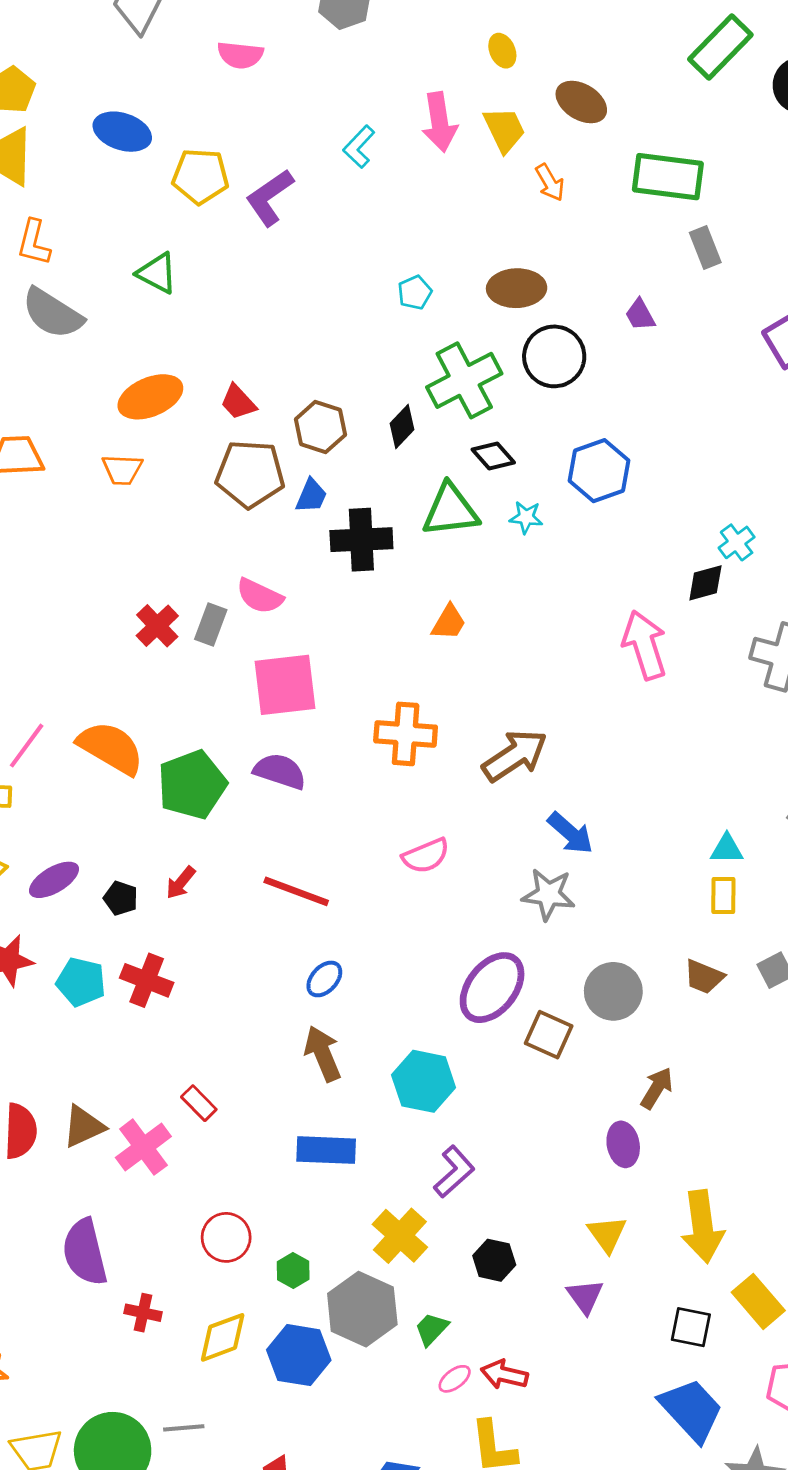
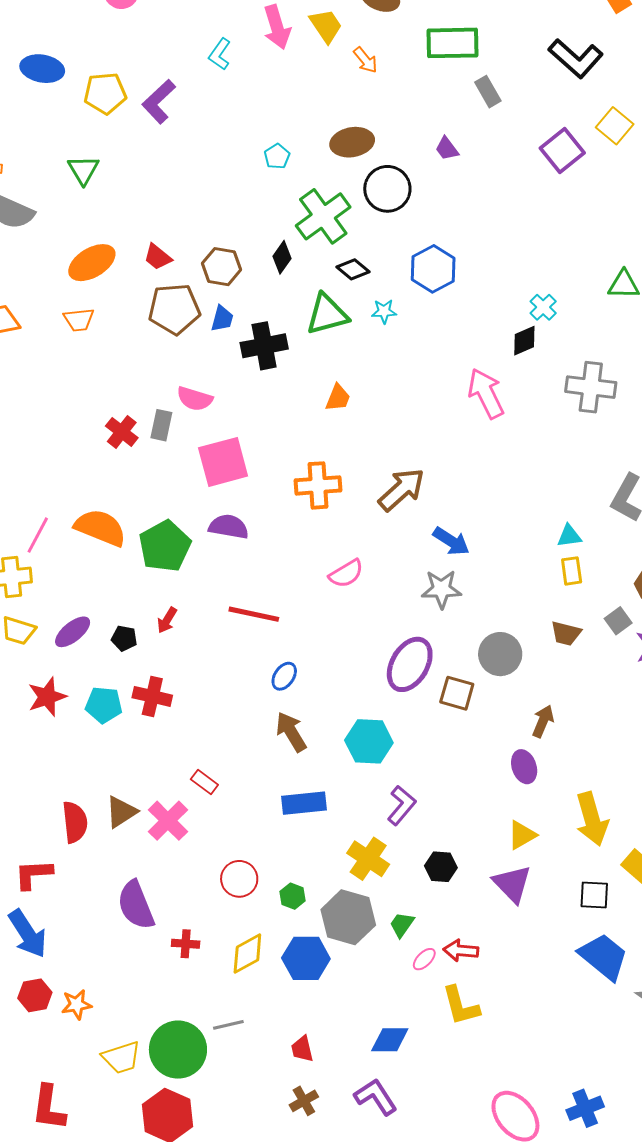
green triangle: (157, 273) -> (83, 170), turned 40
yellow triangle: (607, 1234) -> (522, 835), turned 44
purple triangle: (585, 1296) -> (512, 884), size x1.4

